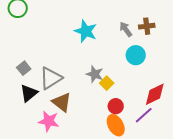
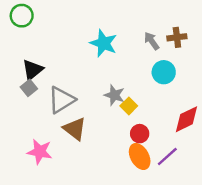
black triangle: (29, 93) -> (33, 70), moved
purple line: (144, 115) -> (167, 156), moved
pink star: (49, 121) -> (40, 152), moved

